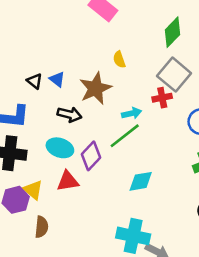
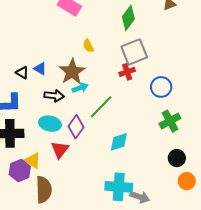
gray square: (174, 75) -> (134, 52), turned 36
cyan arrow: (132, 113) -> (80, 88), moved
red triangle: (68, 181) -> (60, 150), turned -36
brown semicircle: (42, 227) -> (44, 190), size x1.5

